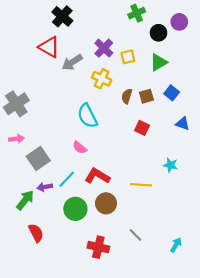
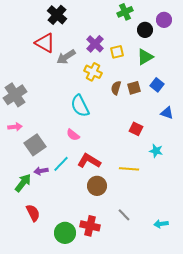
red square: (142, 128) -> (136, 129), moved
green circle: (75, 209) -> (65, 233), moved
cyan arrow: (176, 245) -> (161, 224), turned -128

